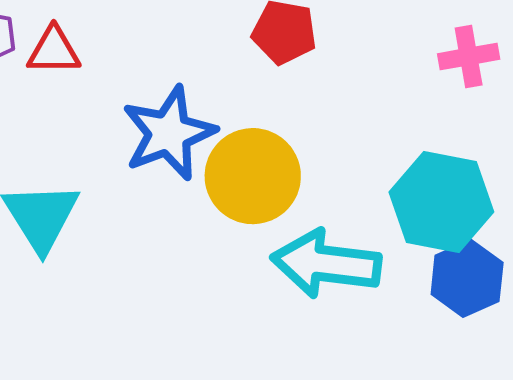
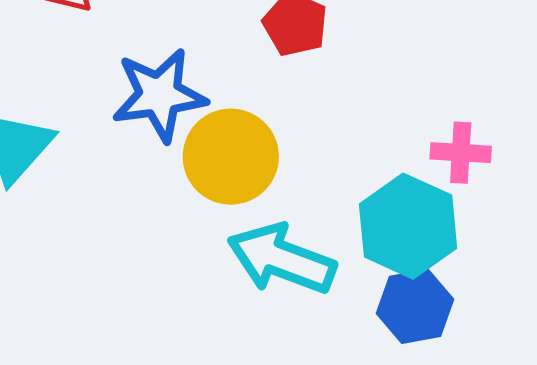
pink cross: (469, 57) -> (461, 153), moved

